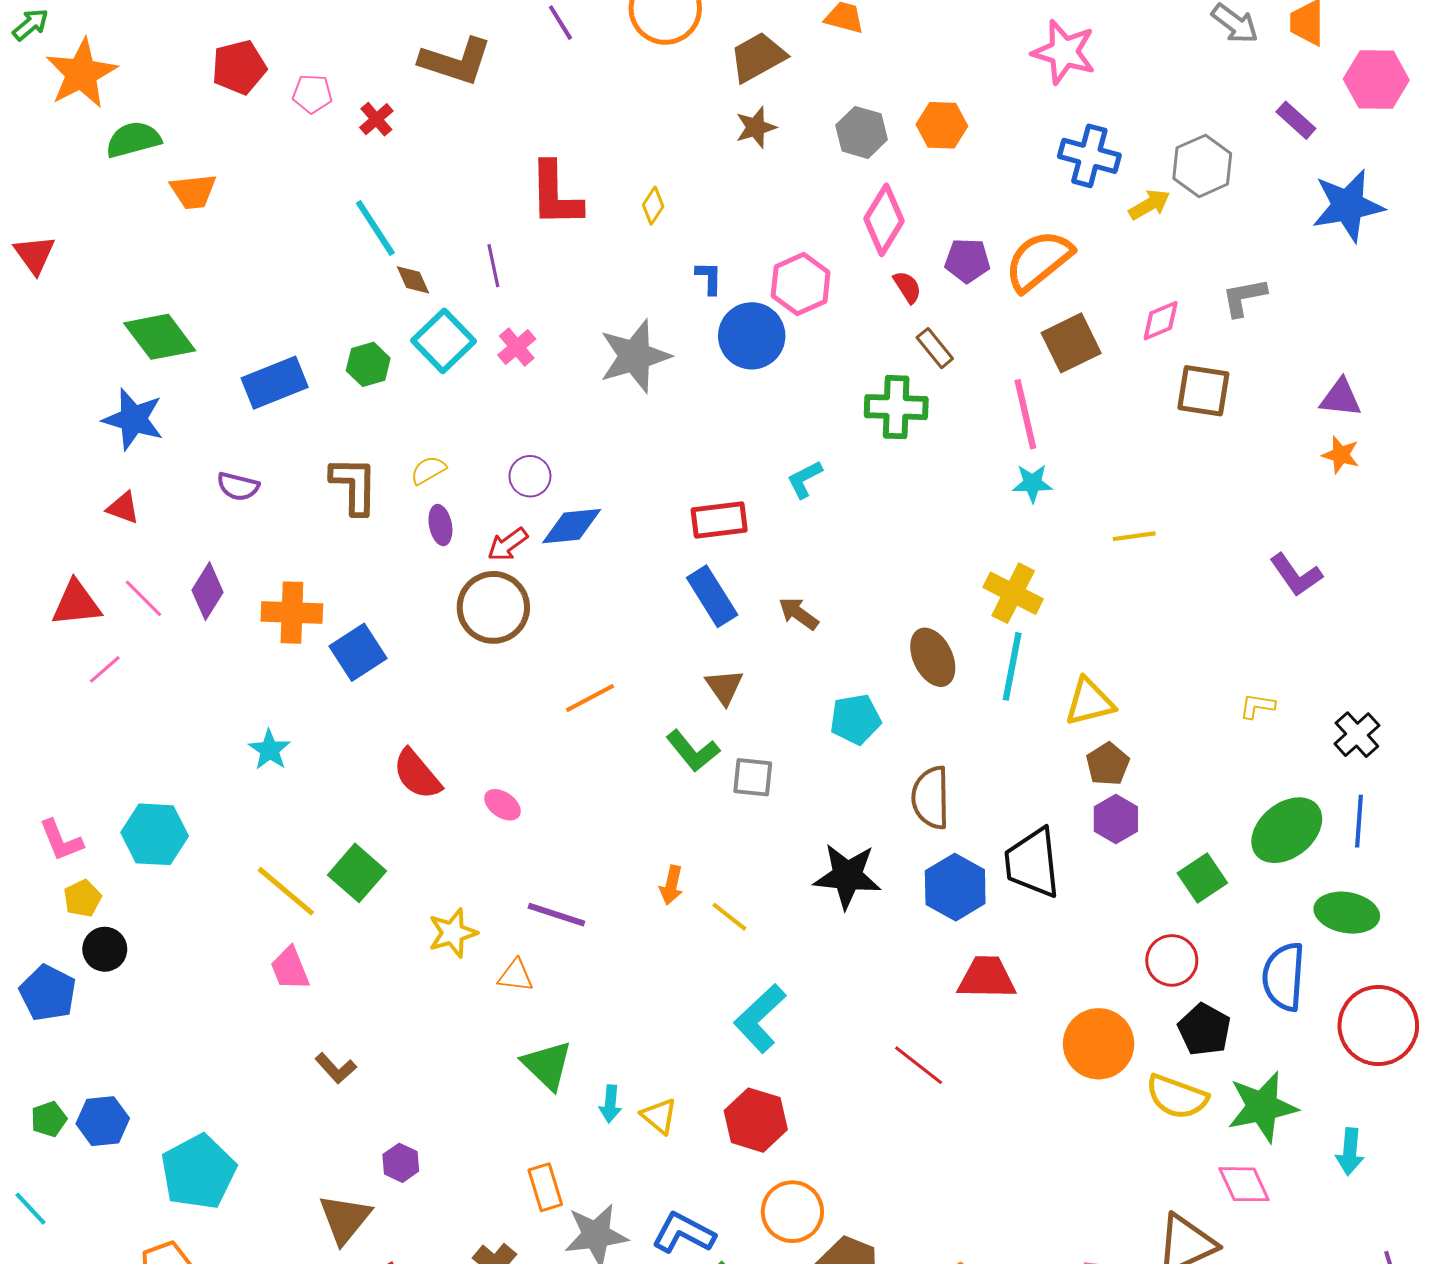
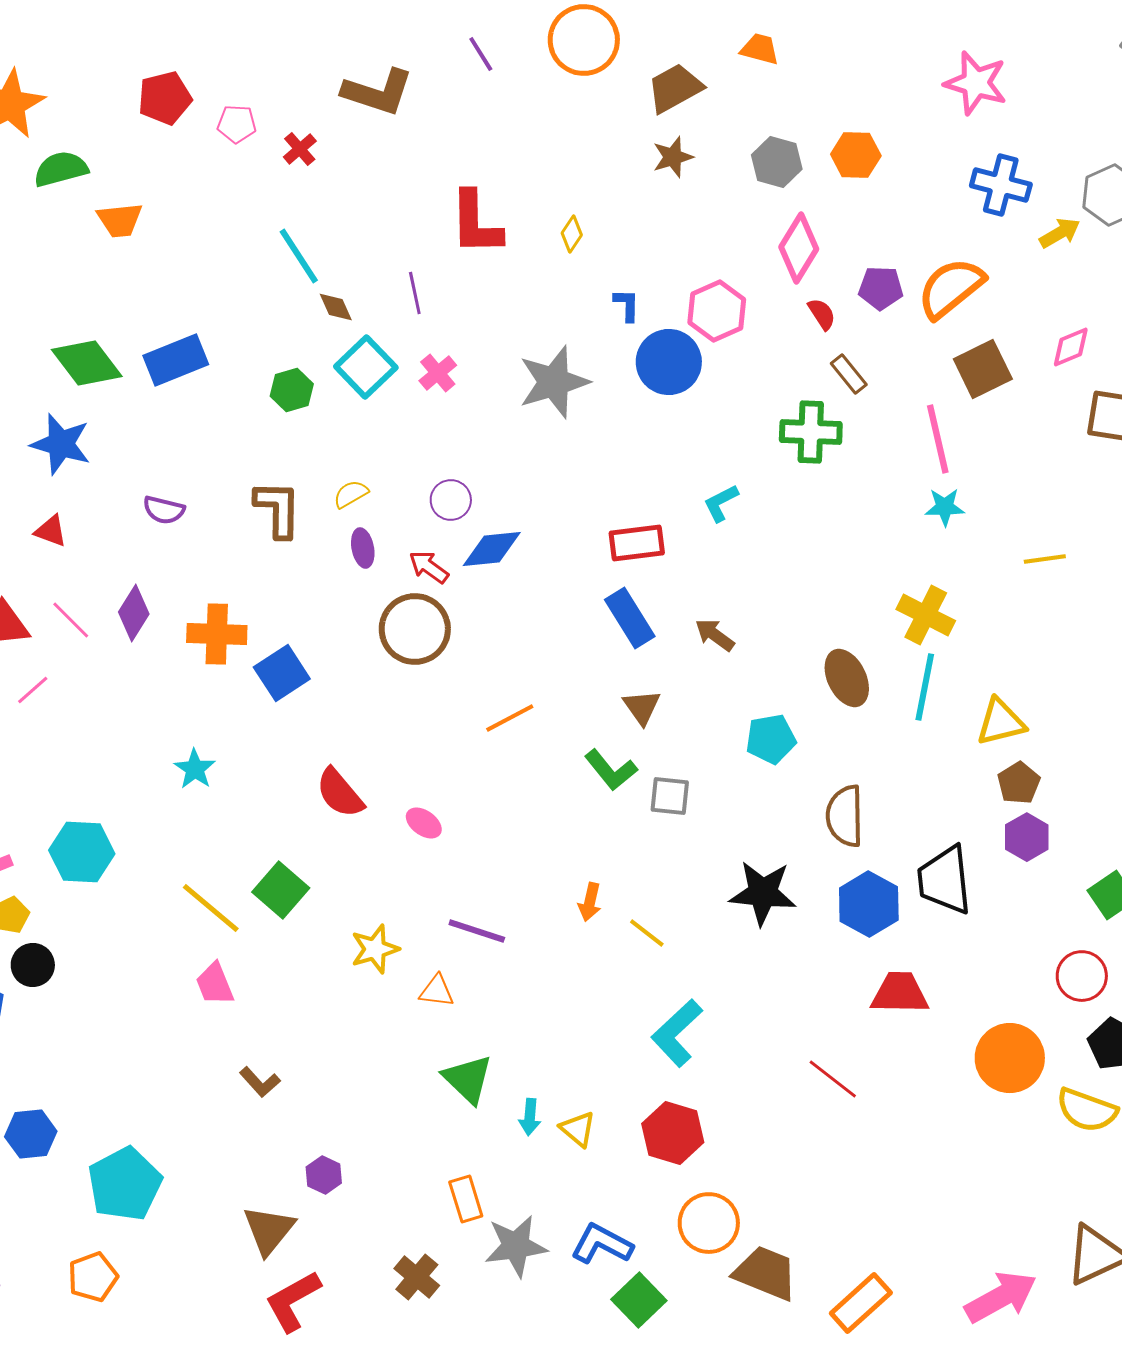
blue rectangle: (275, 383) -> (176, 360), moved
red arrow: (508, 544) -> (429, 567), turned 72

